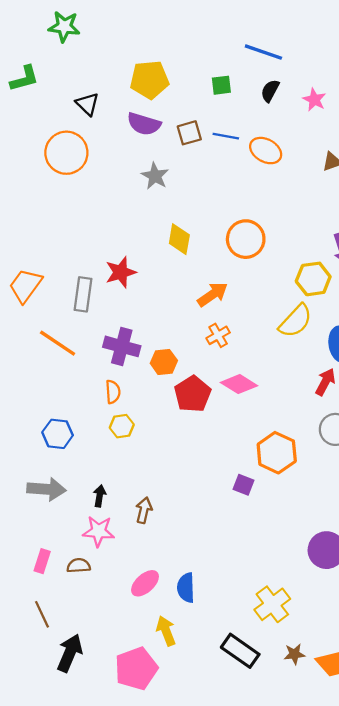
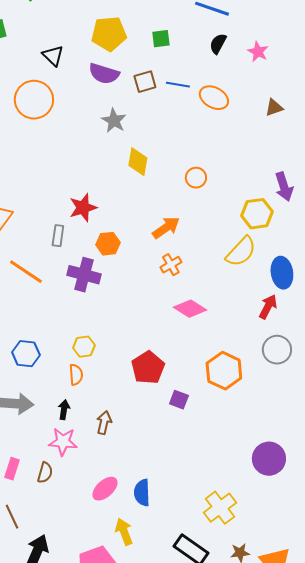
green square: (221, 85) -> (161, 39), moved
yellow diamond: (179, 239) -> (138, 162), moved
orange circle: (246, 239) -> (196, 178), size x0.6
gray rectangle: (83, 294) -> (58, 236), moved, size x0.7
orange hexagon: (164, 362) -> (108, 244), moved
orange semicircle: (113, 392) -> (76, 375), moved
red pentagon: (193, 394) -> (148, 368), moved
purple square: (244, 485) -> (179, 400), moved
brown semicircle: (79, 566) -> (45, 473), turned 110

